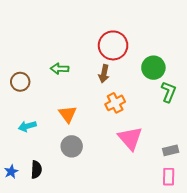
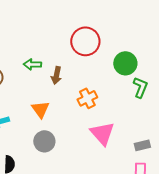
brown arrow: (104, 74) -> (56, 75), moved

